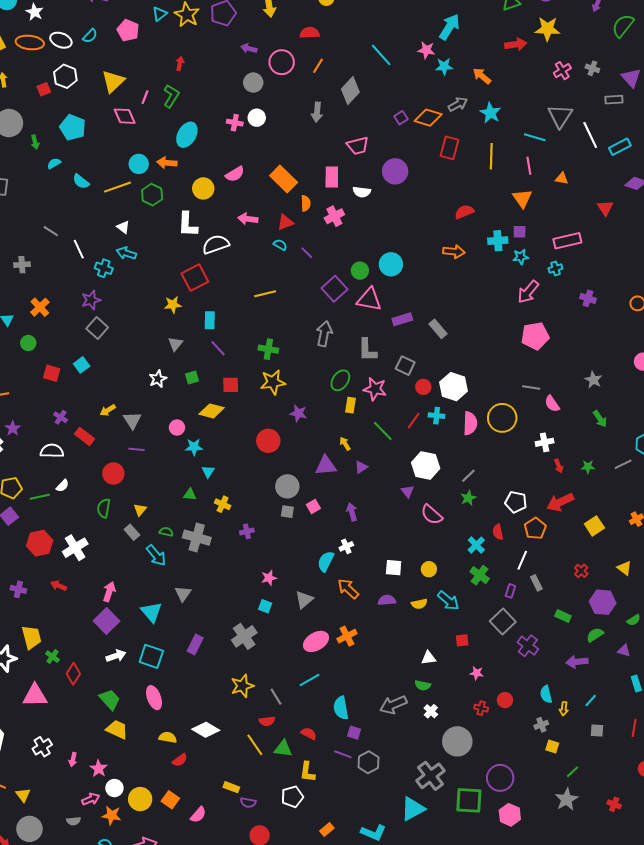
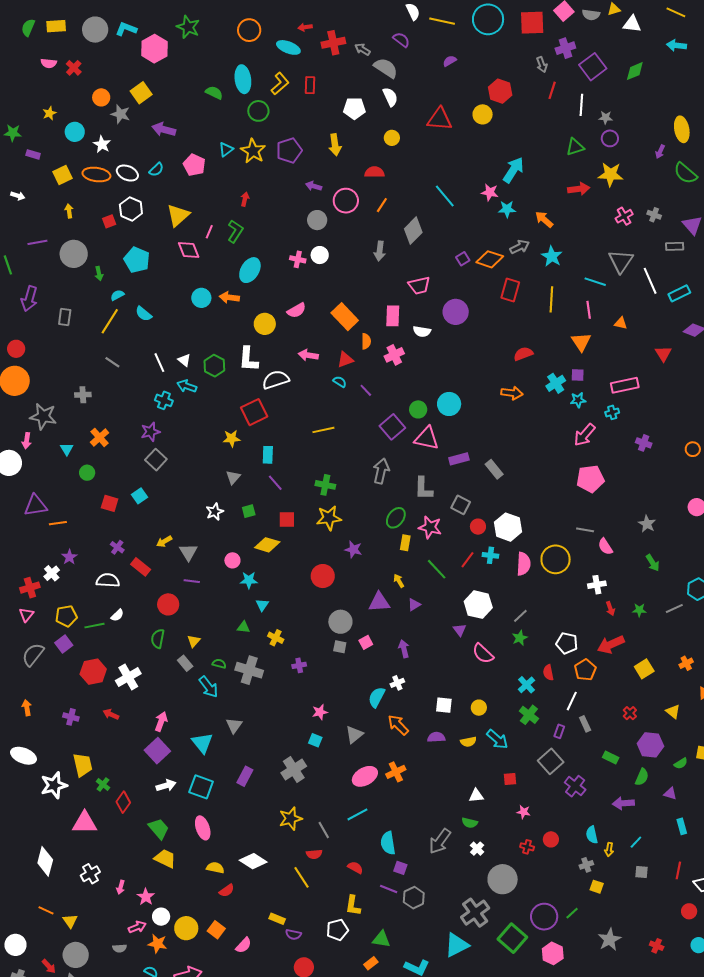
green semicircle: (623, 26) -> (685, 173), turned -90
yellow line: (117, 187) -> (110, 321), moved, turned -40
green hexagon: (152, 195) -> (214, 366), moved
cyan cross: (498, 241) -> (556, 383), turned -30
white line: (79, 249) -> (159, 363), moved
green semicircle: (595, 635) -> (642, 777), turned 144
gray arrow: (393, 705) -> (440, 841), turned -32
green triangle: (283, 749) -> (381, 939), moved
green line: (572, 772) -> (572, 913), moved
green square: (469, 800) -> (512, 938), turned 36

